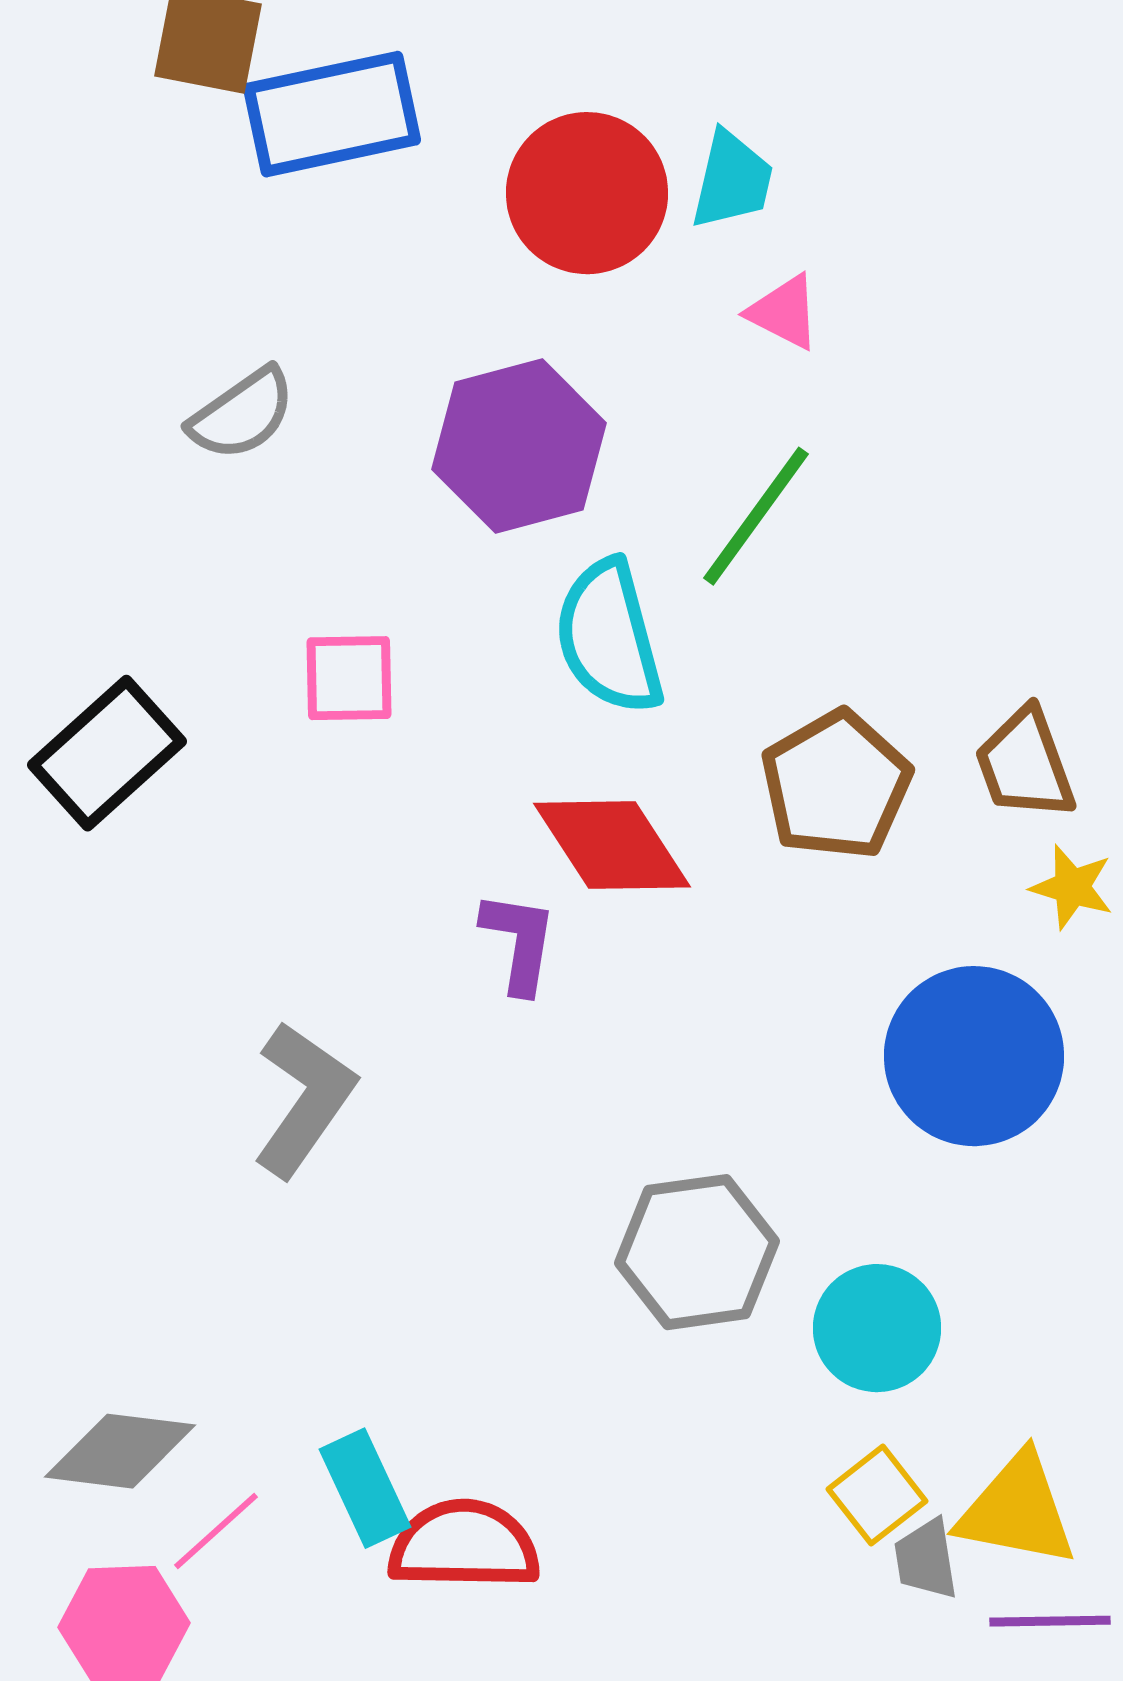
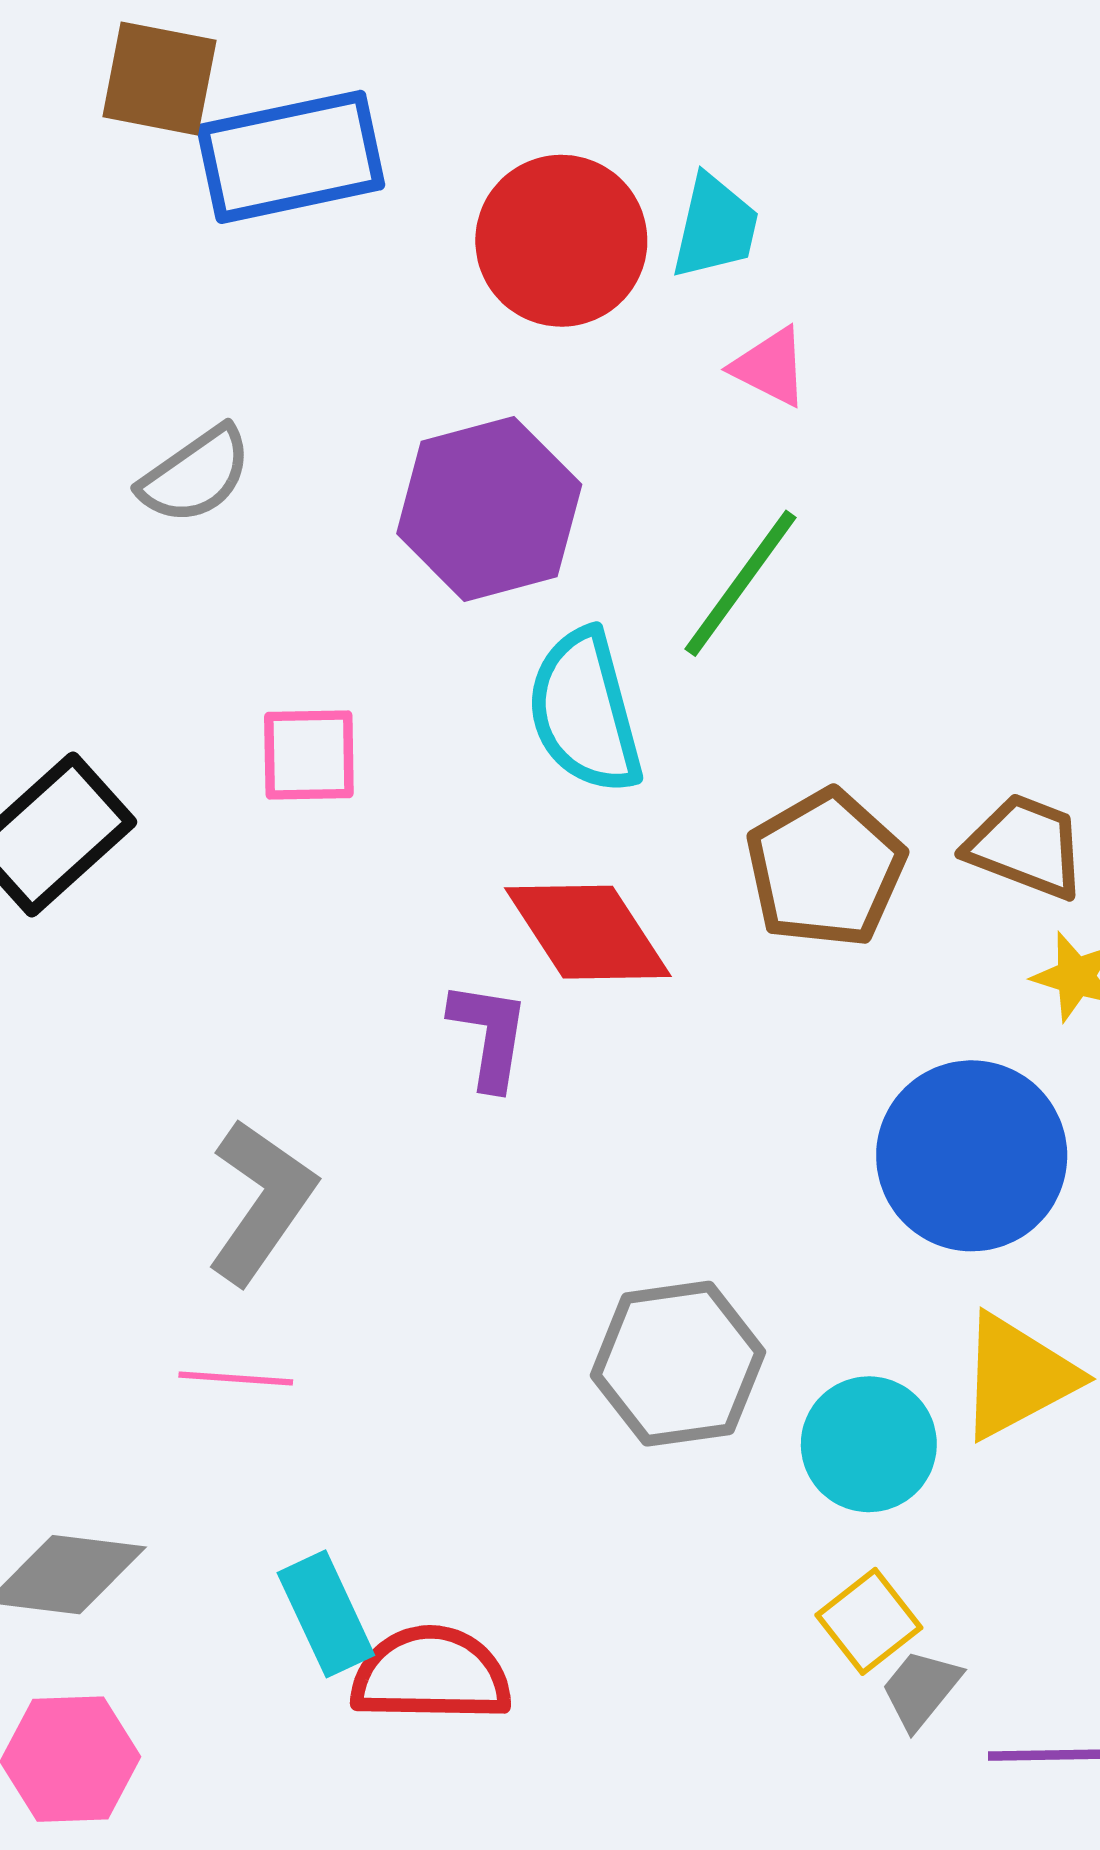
brown trapezoid: (1025, 764) -> (1026, 846), turned 131
yellow triangle: (1017, 1510) -> (1017, 1376), moved, turned -39
pink line: (216, 1531) -> (236, 1379), moved, turned 46
gray trapezoid: (926, 1559) -> (921, 1689), turned 48

